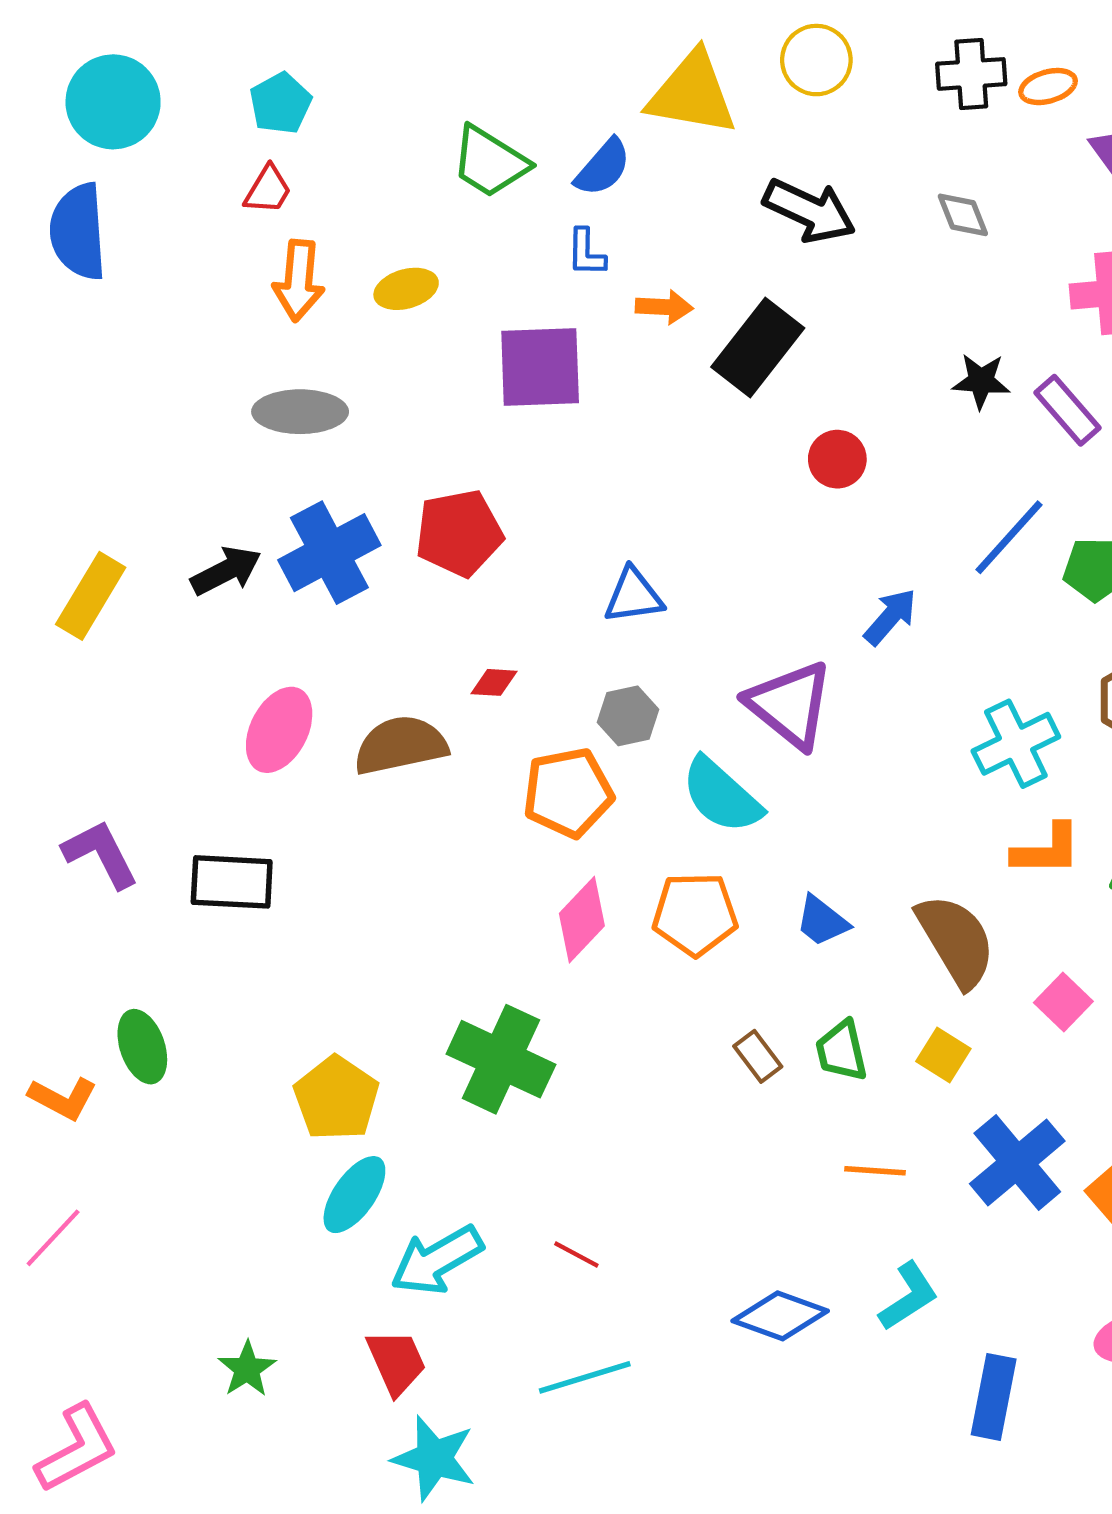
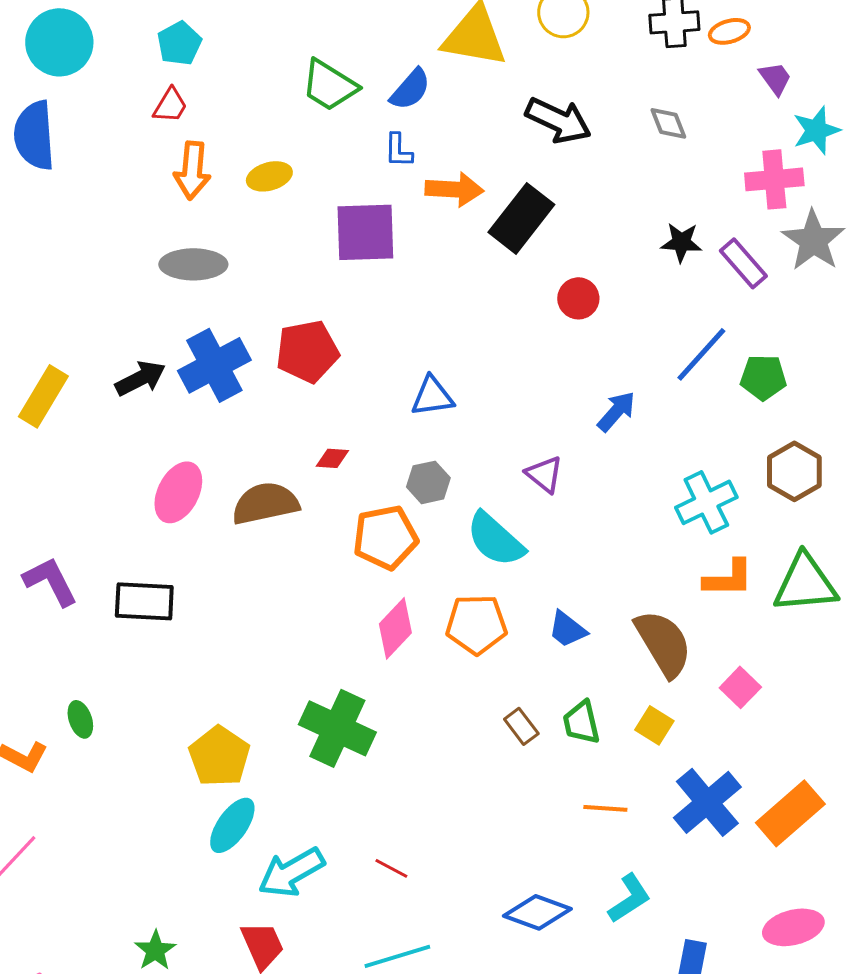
orange arrow: (664, 307) -> (454, 189), size x1.4
purple triangle: (790, 705) -> (544, 474), size x0.6
green ellipse: (142, 1047) -> (80, 719), size x0.7

